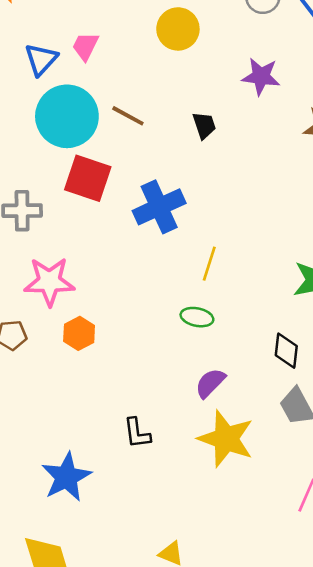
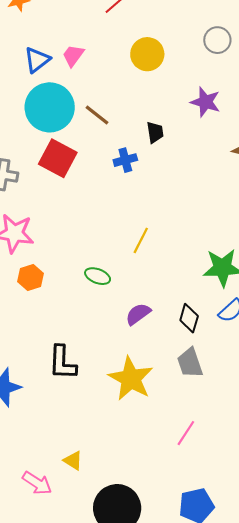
blue cross: (159, 207) -> (125, 160), moved, size x0.6
green ellipse: (197, 317) -> (98, 276), moved
purple semicircle: (210, 383) -> (138, 314), moved
black L-shape: (137, 433) -> (62, 363), size x1.4

